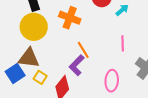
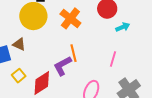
brown triangle: (29, 58) -> (19, 44), size x0.6
yellow square: (40, 77) -> (19, 76), moved

